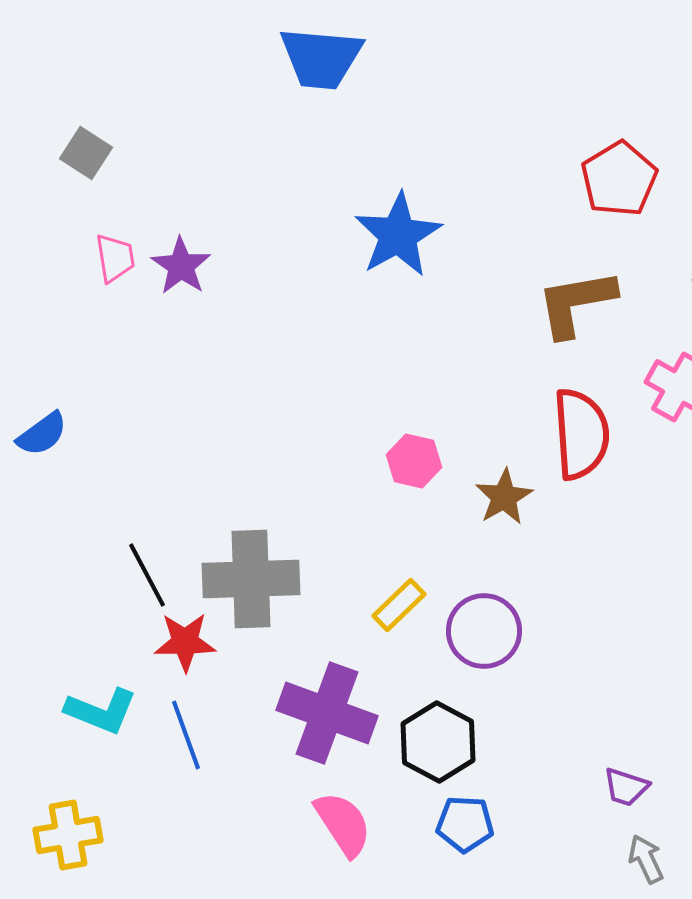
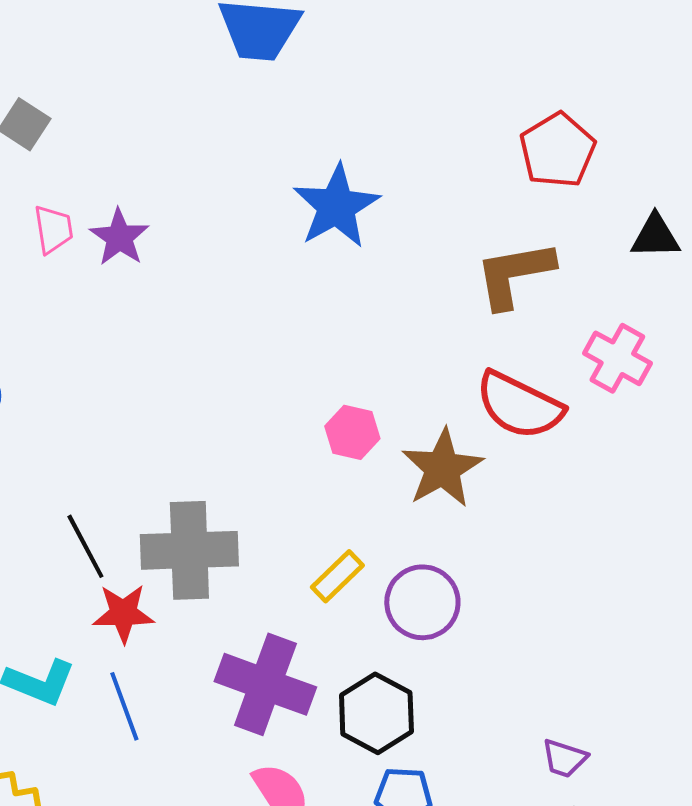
red semicircle: (581, 434) -> (519, 405), turned 120
brown star: (504, 497) -> (442, 468), size x1.4

